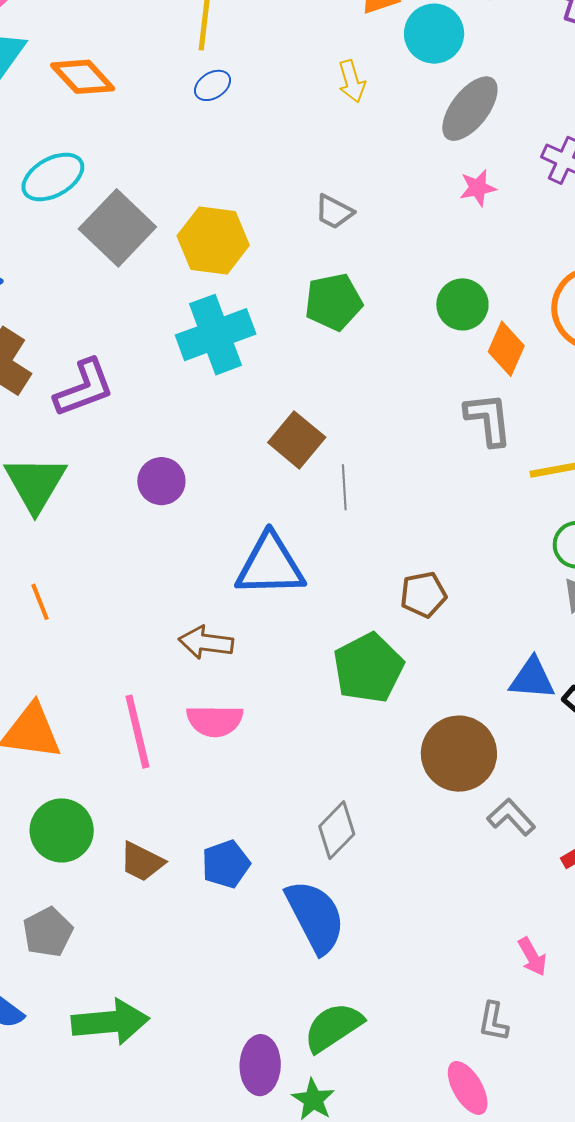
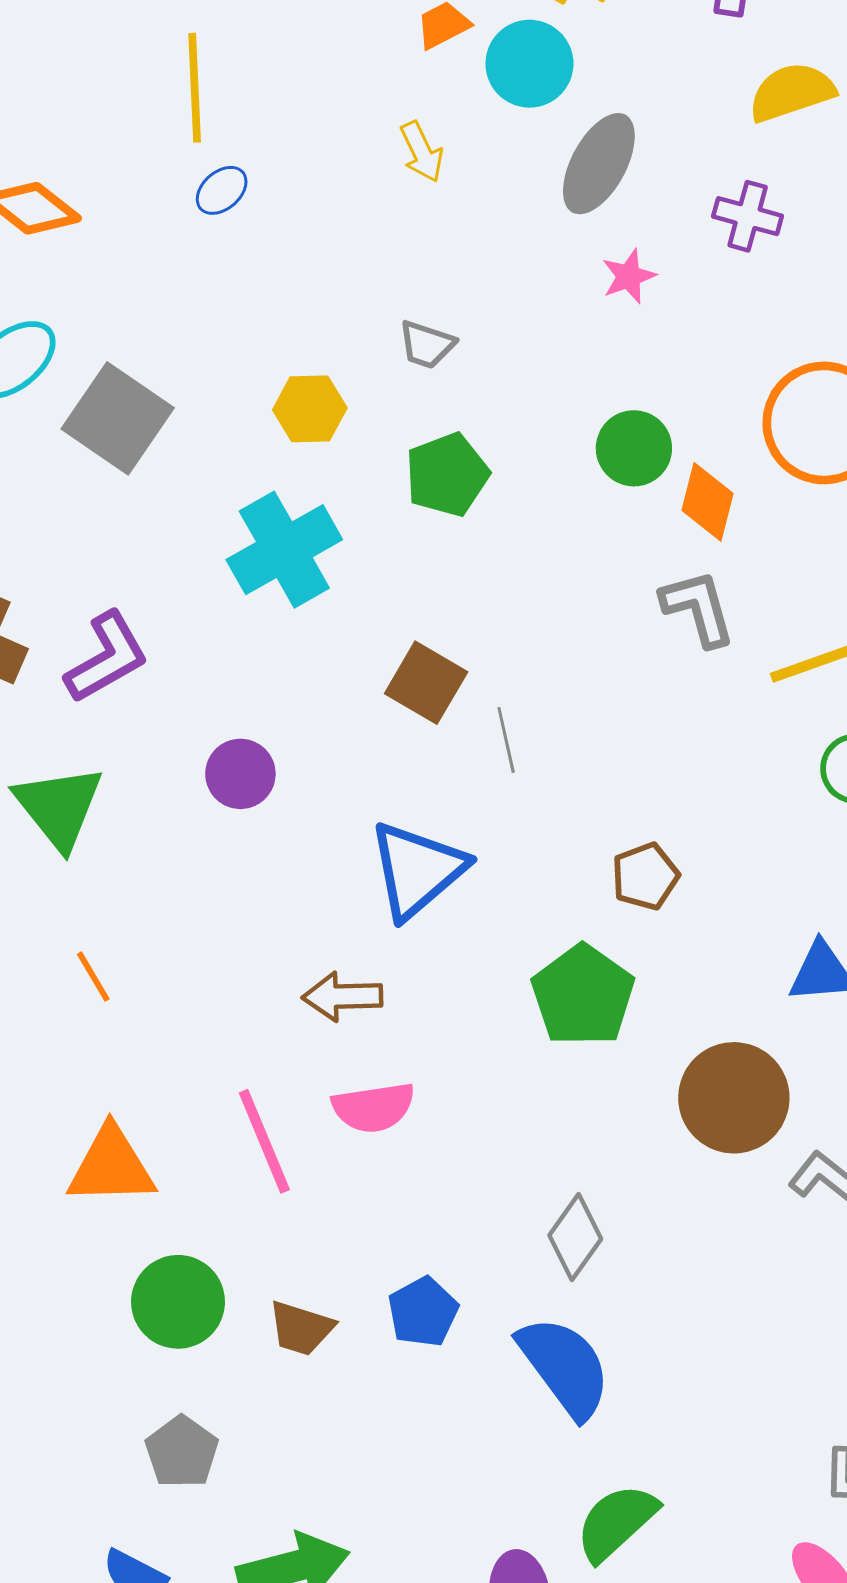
yellow hexagon: (213, 240) -> (310, 409), moved, size x0.7
blue triangle: (270, 565) -> (417, 870), turned -30

